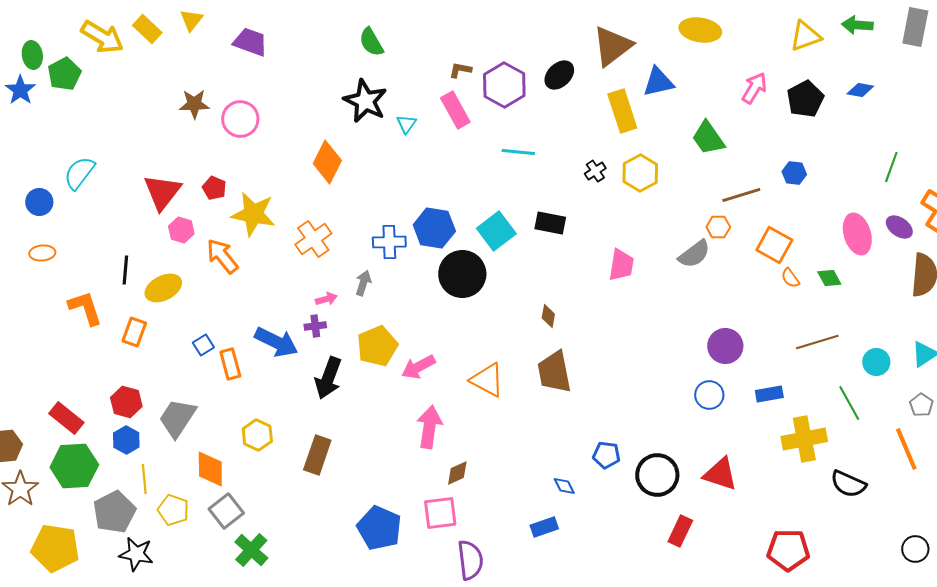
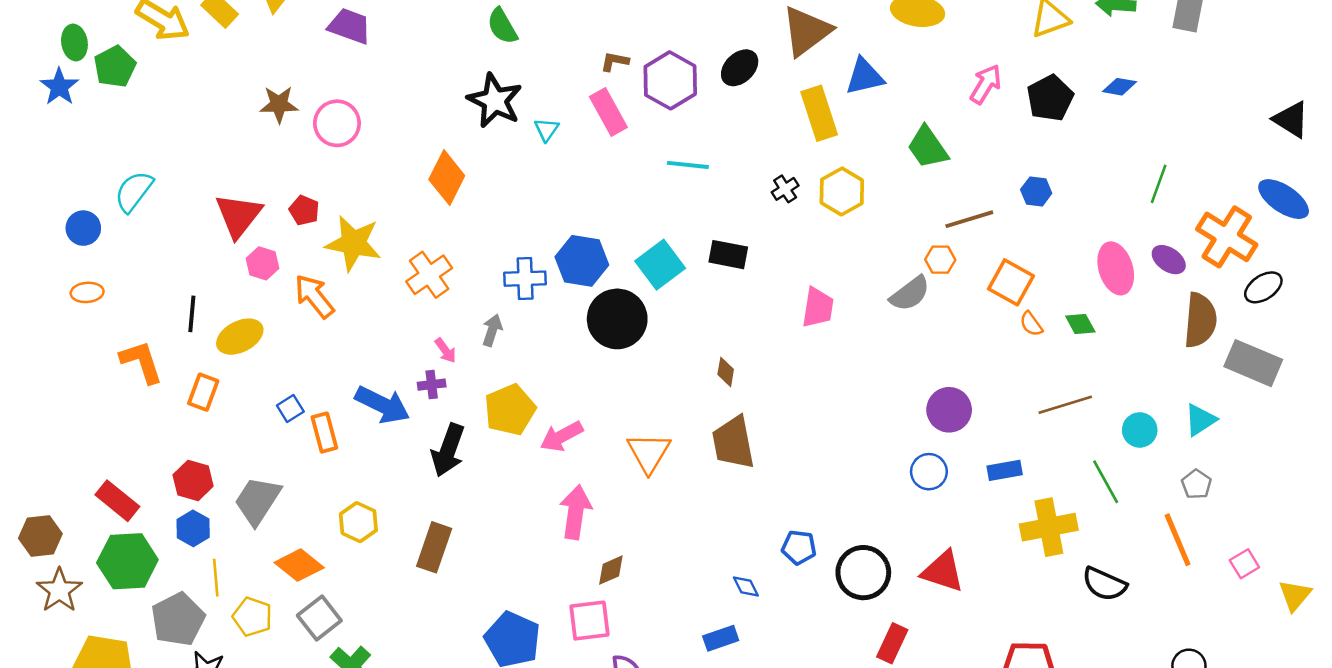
pink arrow: (326, 299) -> (446, 350), turned 70
orange triangle: (487, 380) -> (649, 453), turned 33
orange diamond: (210, 469) -> (299, 565), turned -51

